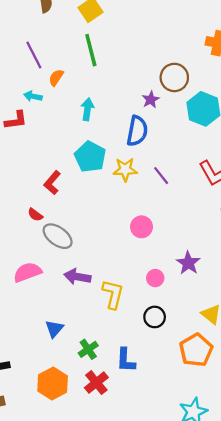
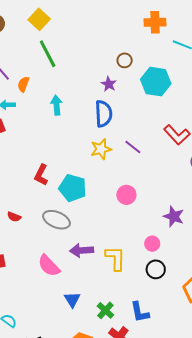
brown circle: (174, 77) -> (125, 60), size x0.6
cyan pentagon: (90, 157) -> (73, 188), moved
red semicircle: (35, 215) -> (14, 217), moved
pink semicircle: (27, 272) -> (49, 266), moved, turned -100
pink circle: (155, 278) -> (152, 244), moved

